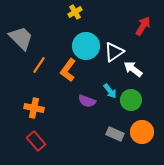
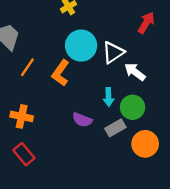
cyan arrow: (110, 91) -> (109, 97), turned 35
purple semicircle: (87, 101) -> (82, 120), moved
gray rectangle: (115, 134) -> (115, 128), moved, turned -54

